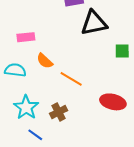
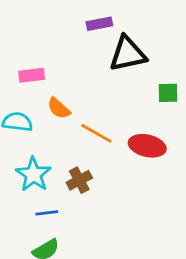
red ellipse: (113, 102) -> (147, 146), moved
blue line: (35, 135) -> (47, 213), turned -42

